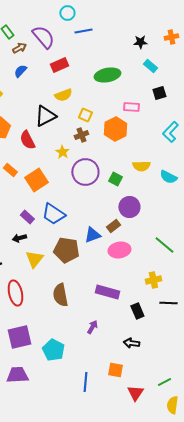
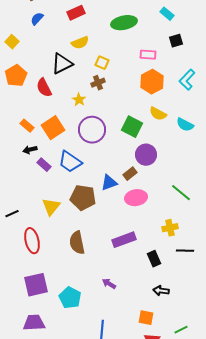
orange hexagon: (115, 129) -> (152, 82), moved
yellow semicircle: (141, 166) -> (158, 114), turned 30
orange rectangle: (10, 170) -> (27, 126), moved
purple circle: (85, 172) -> (92, 130), moved
green square: (115, 179) -> (132, 127), size x1.5
black arrow: (19, 238) -> (30, 150), moved
purple rectangle: (107, 292) -> (124, 240), turned -35
purple arrow: (92, 327) -> (109, 284), moved, turned -88
black arrow: (131, 343) -> (161, 291), moved
orange square: (115, 370) -> (146, 318), moved

